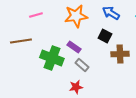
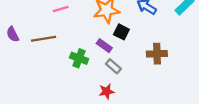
black square: (105, 36) -> (121, 32), moved
green cross: (52, 58) -> (79, 58), size x0.7

